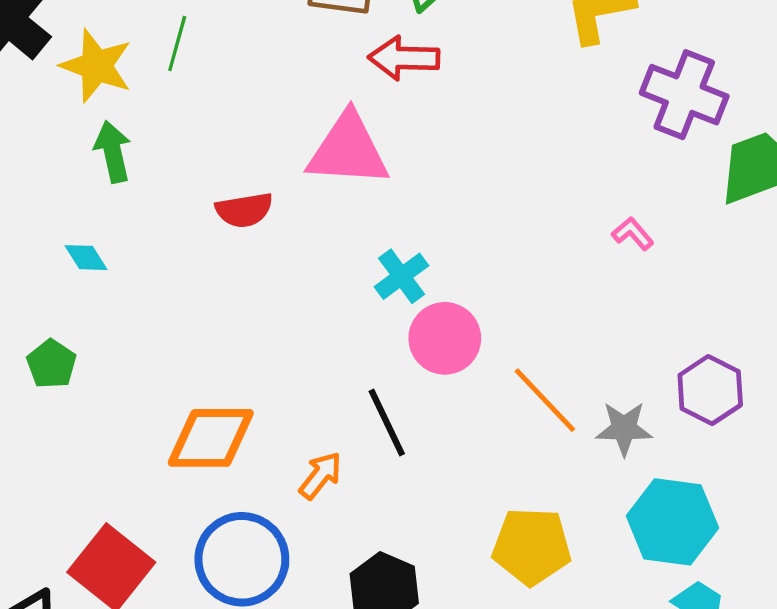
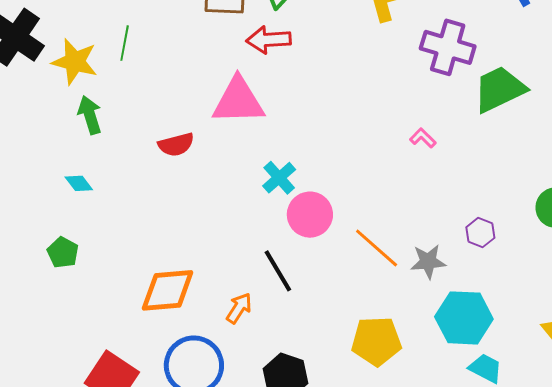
purple hexagon: (710, 390) -> (480, 233), size x0.7

